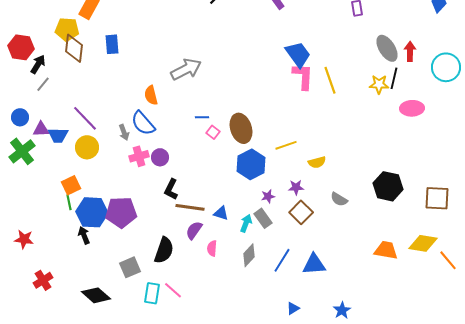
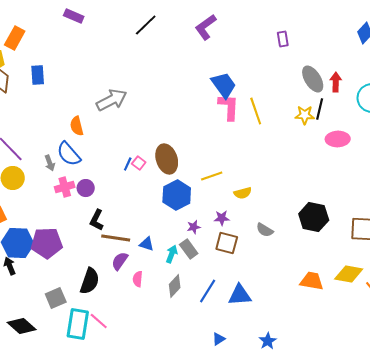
blue line: (202, 117) -> (128, 164), moved, turned -64
brown square: (301, 212) -> (227, 243), turned -30
cyan rectangle: (152, 293) -> (78, 324), size x1.4

